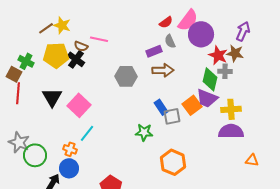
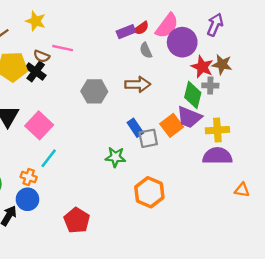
yellow star: (62, 25) -> (36, 21), moved
purple arrow: (243, 31) -> (215, 25), moved
purple rectangle: (154, 51) -> (126, 32), moved

